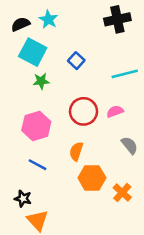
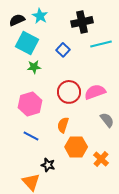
black cross: (117, 19) -> (82, 22), moved
cyan line: (125, 74) -> (101, 44), moved
pink semicircle: (115, 111) -> (95, 92), size x1.5
black star: (23, 199) -> (48, 165), moved

